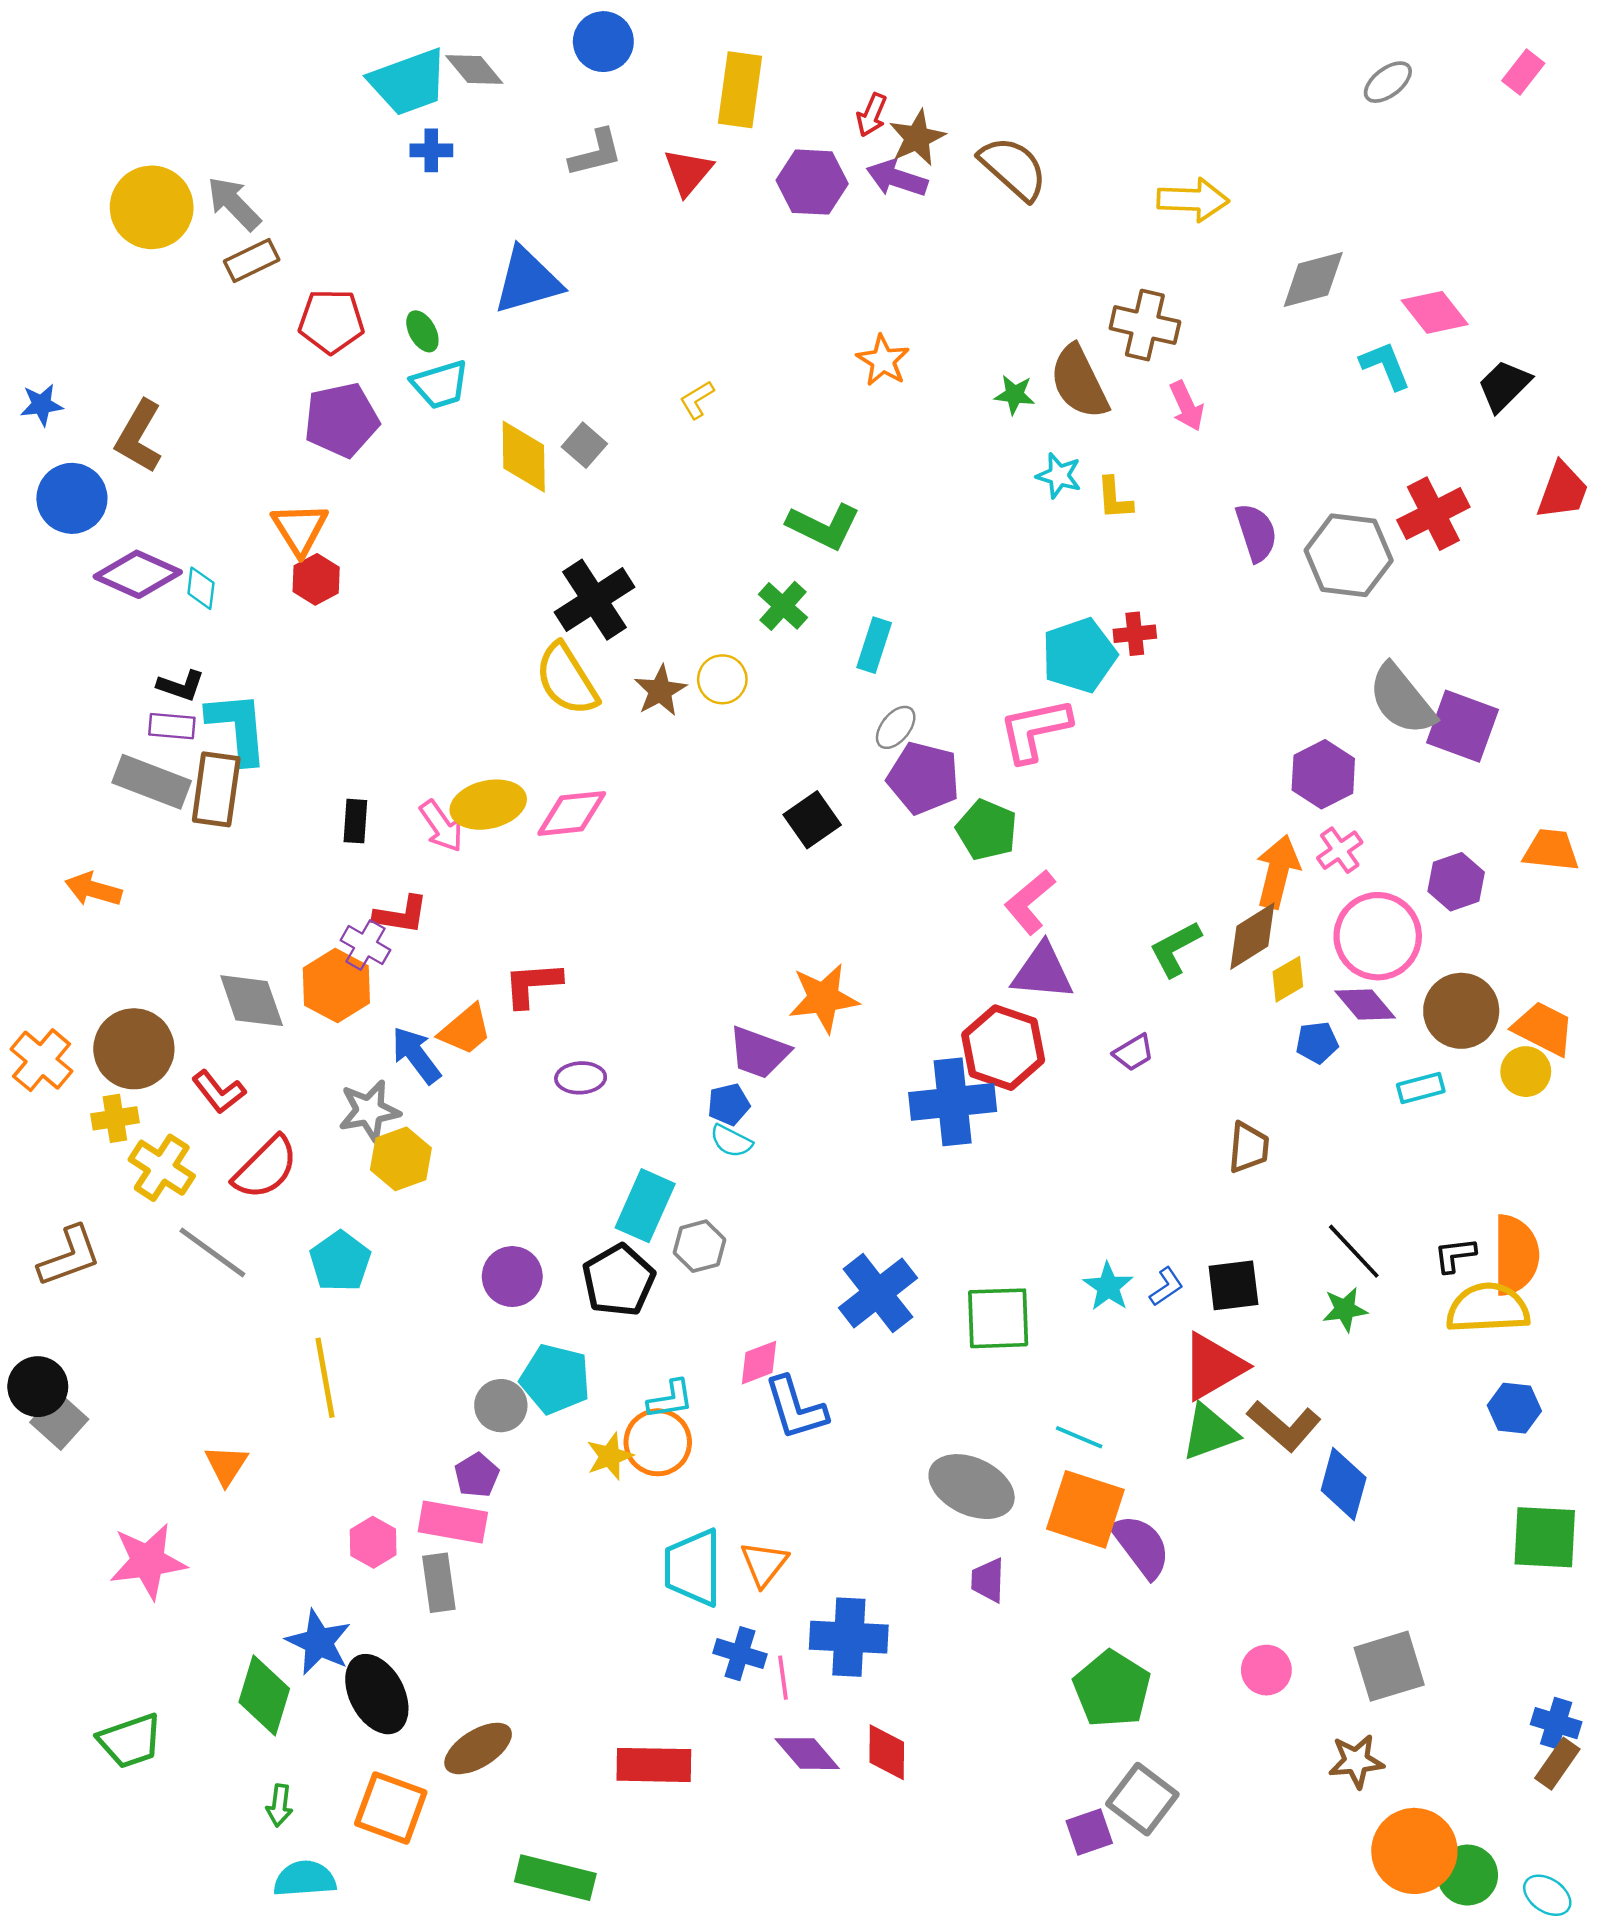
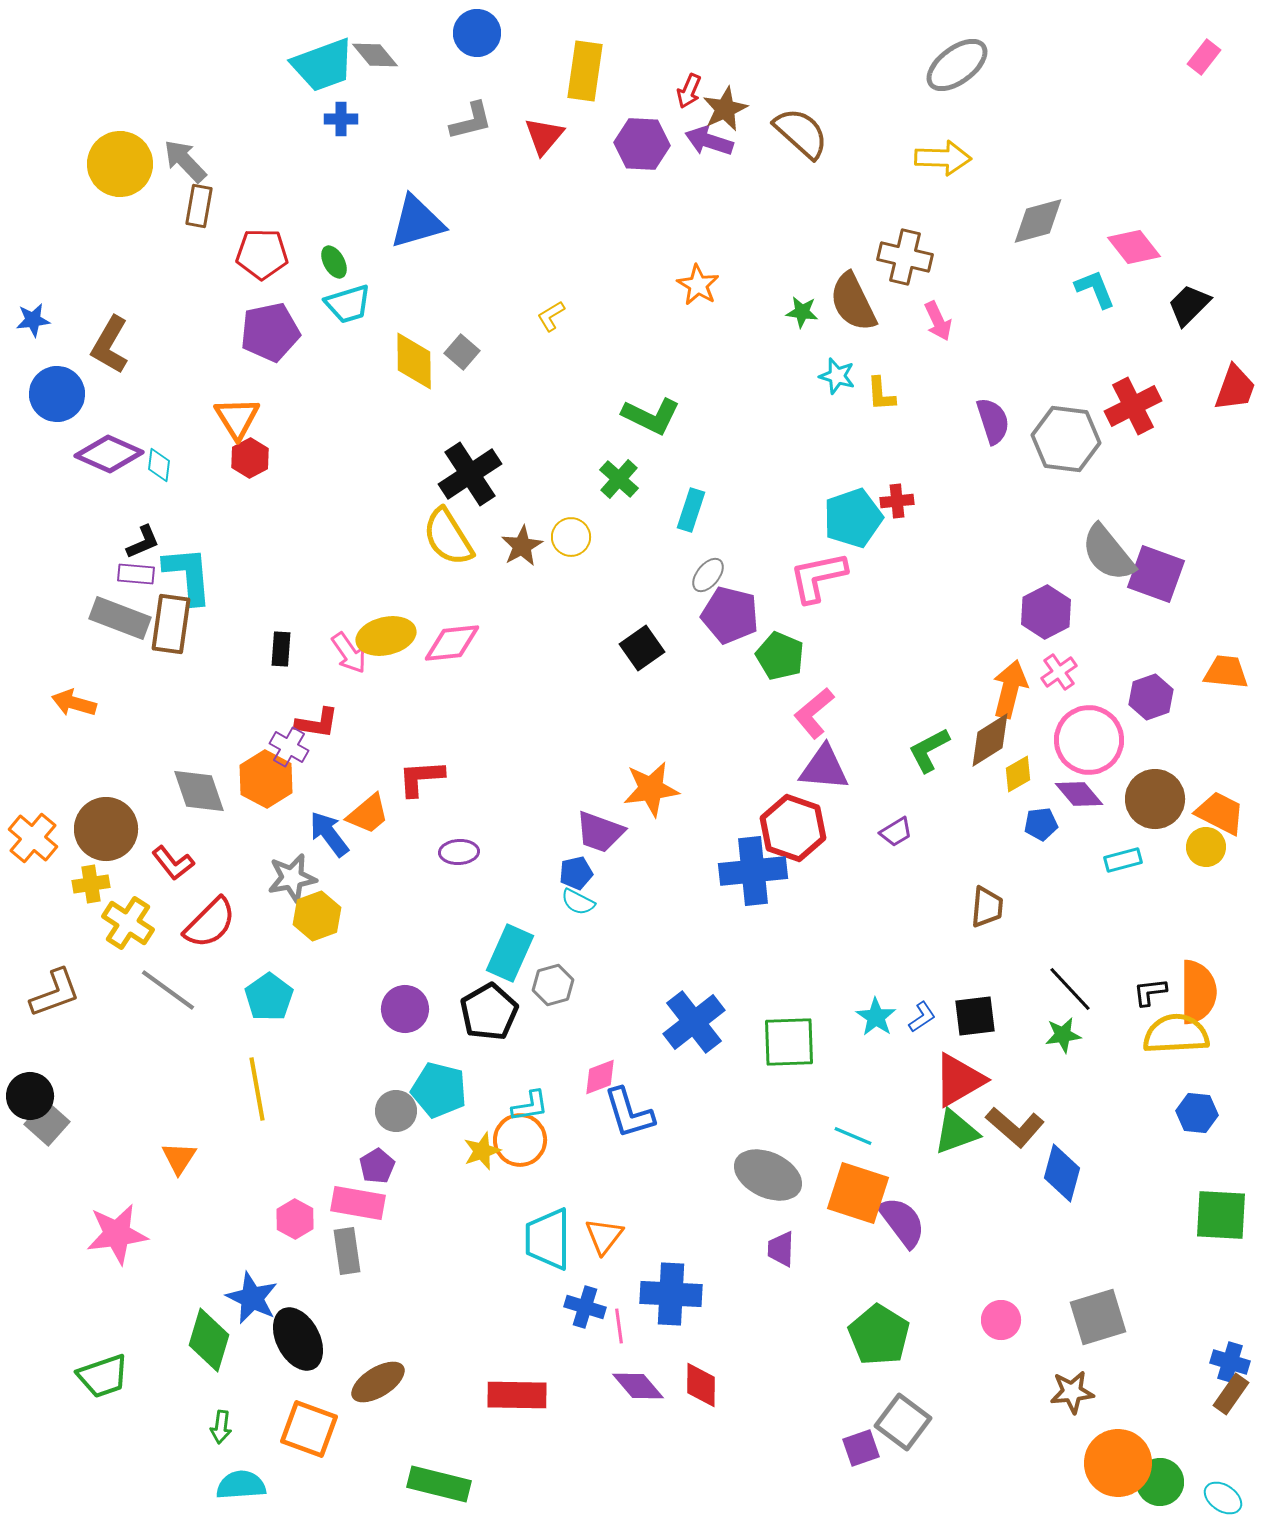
gray ellipse: (1388, 82) -> (957, 65), moved, size x1.6
brown rectangle: (252, 260) -> (199, 206), turned -54
black L-shape: (181, 686) -> (143, 542), turned -42

